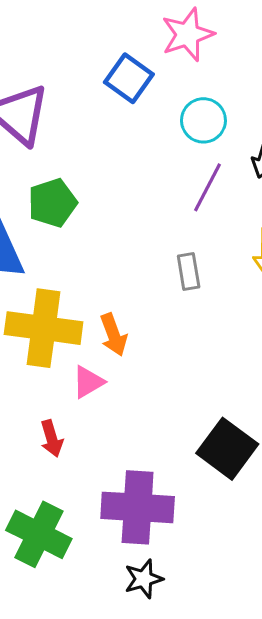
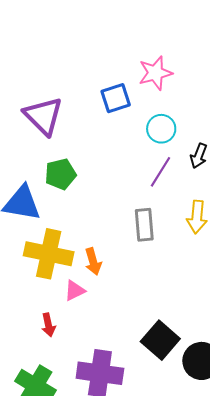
blue square: (129, 78) -> (116, 98), turned 32
gray rectangle: (189, 272) -> (144, 225), size x1.4

